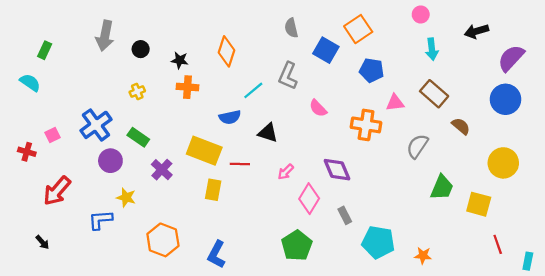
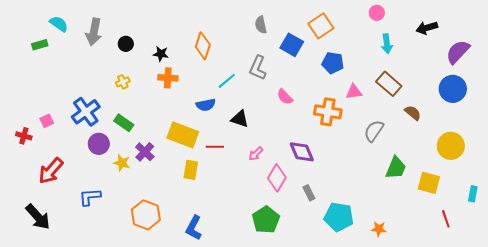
green rectangle: (45, 50) -> (40, 45), turned 49
cyan semicircle: (30, 83) -> (59, 24), moved
yellow star: (126, 198) -> (122, 163), moved
black arrow: (42, 242) -> (38, 217), size x2.0
cyan rectangle: (528, 261) -> (473, 194), moved

